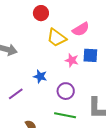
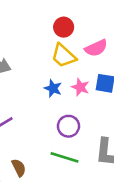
red circle: (41, 13) -> (64, 27), moved
blue star: (40, 76) -> (53, 88), moved

